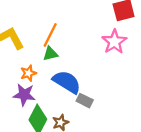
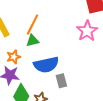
blue semicircle: (67, 82) -> (46, 65), turned 135
gray rectangle: (85, 101) -> (61, 81), turned 48

